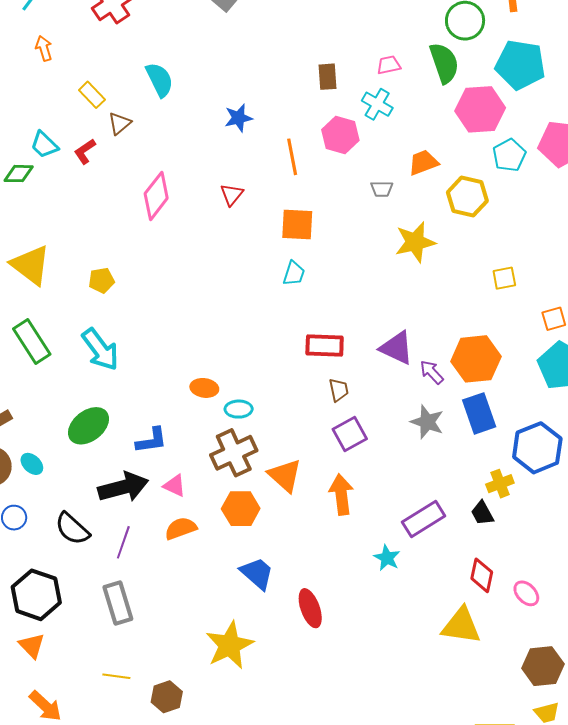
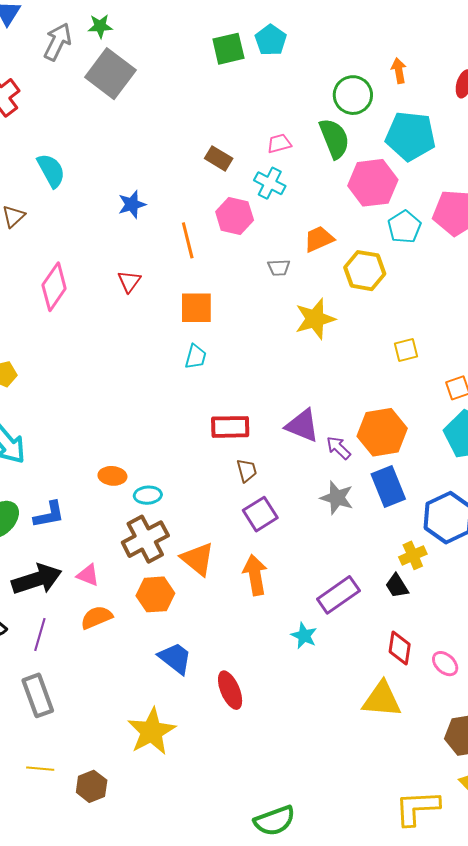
brown rectangle: (327, 77) -> (219, 158), turned -52
blue L-shape: (151, 440) -> (49, 515), moved

